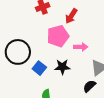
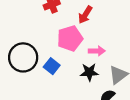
black star: (62, 67) -> (89, 72), moved
blue square: (39, 68) -> (52, 66), moved

